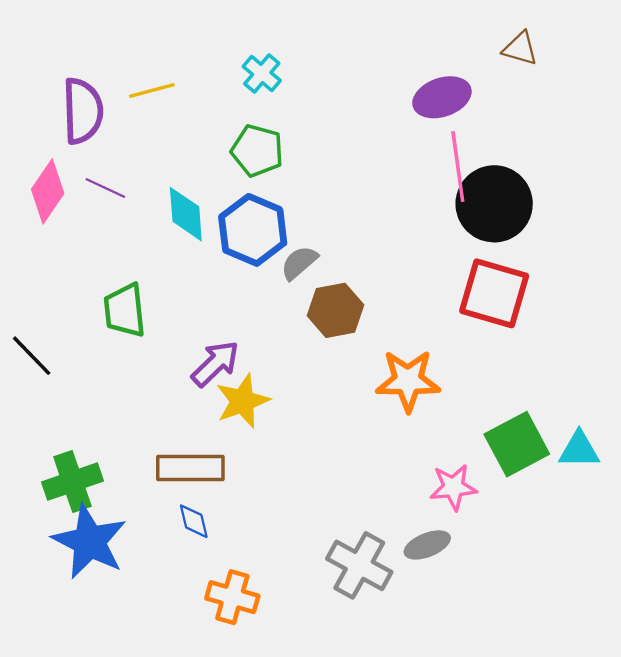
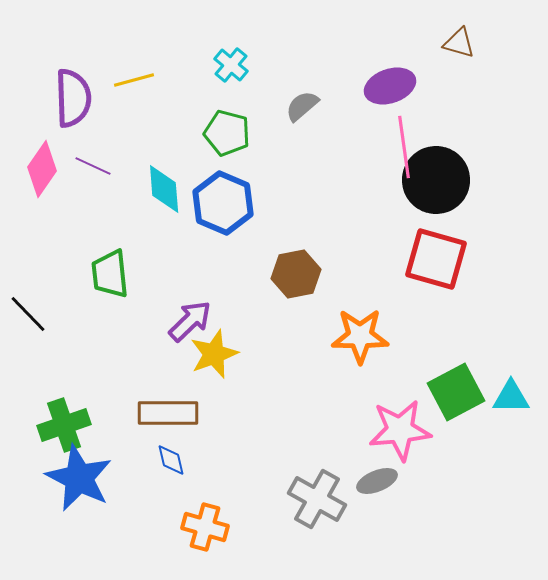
gray semicircle: (299, 263) -> (302, 106), moved
pink star: (453, 487) -> (400, 430), size x1.5

